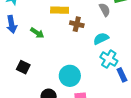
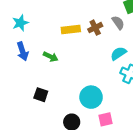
brown cross: (77, 24) -> (95, 28), moved, turned -32

